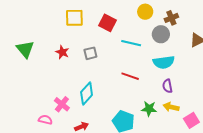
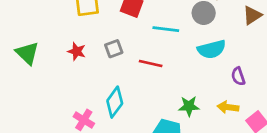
red line: (130, 76) -> (151, 63), moved
purple semicircle: (167, 86) -> (238, 76), moved
green star: (149, 109) -> (189, 106), moved

